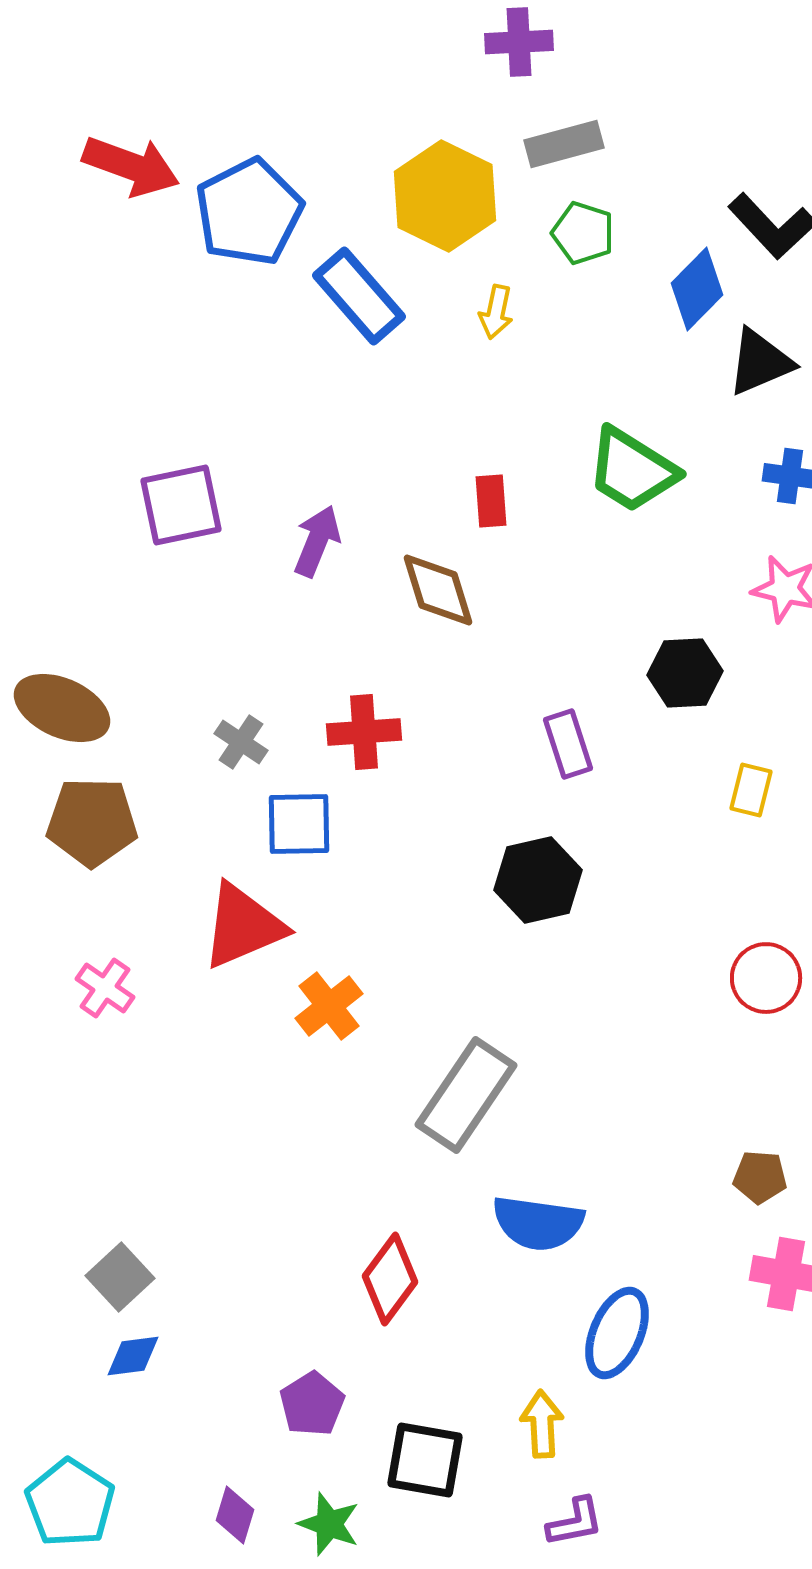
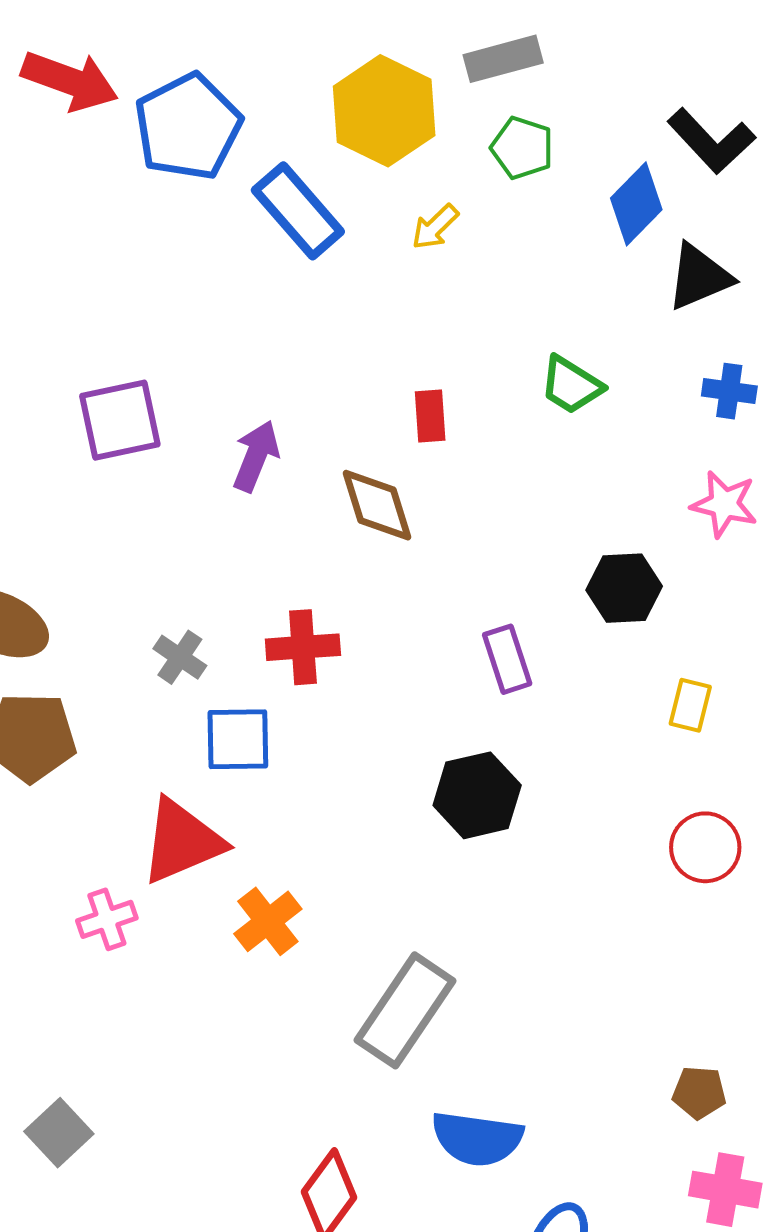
yellow arrow: (496, 312) -> (435, 227), turned 34
green trapezoid: (632, 470) -> (571, 385), size x0.7
red circle: (766, 978) -> (705, 847), moved
pink cross: (105, 988) -> (107, 919), moved, turned 36
gray square: (120, 1277) -> (59, 1133), moved

